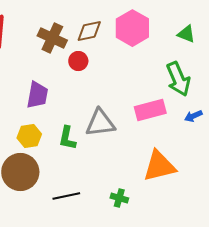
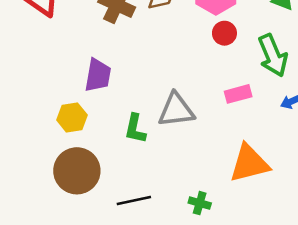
red circle: (78, 61) -> (224, 33), moved
pink rectangle: (150, 110) -> (238, 94), size x0.7
yellow hexagon: (29, 136) -> (72, 117), moved

